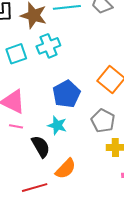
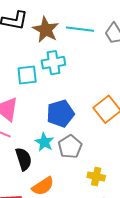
cyan square: (16, 54) -> (27, 75), moved
gray pentagon: (103, 121) -> (70, 147), moved

